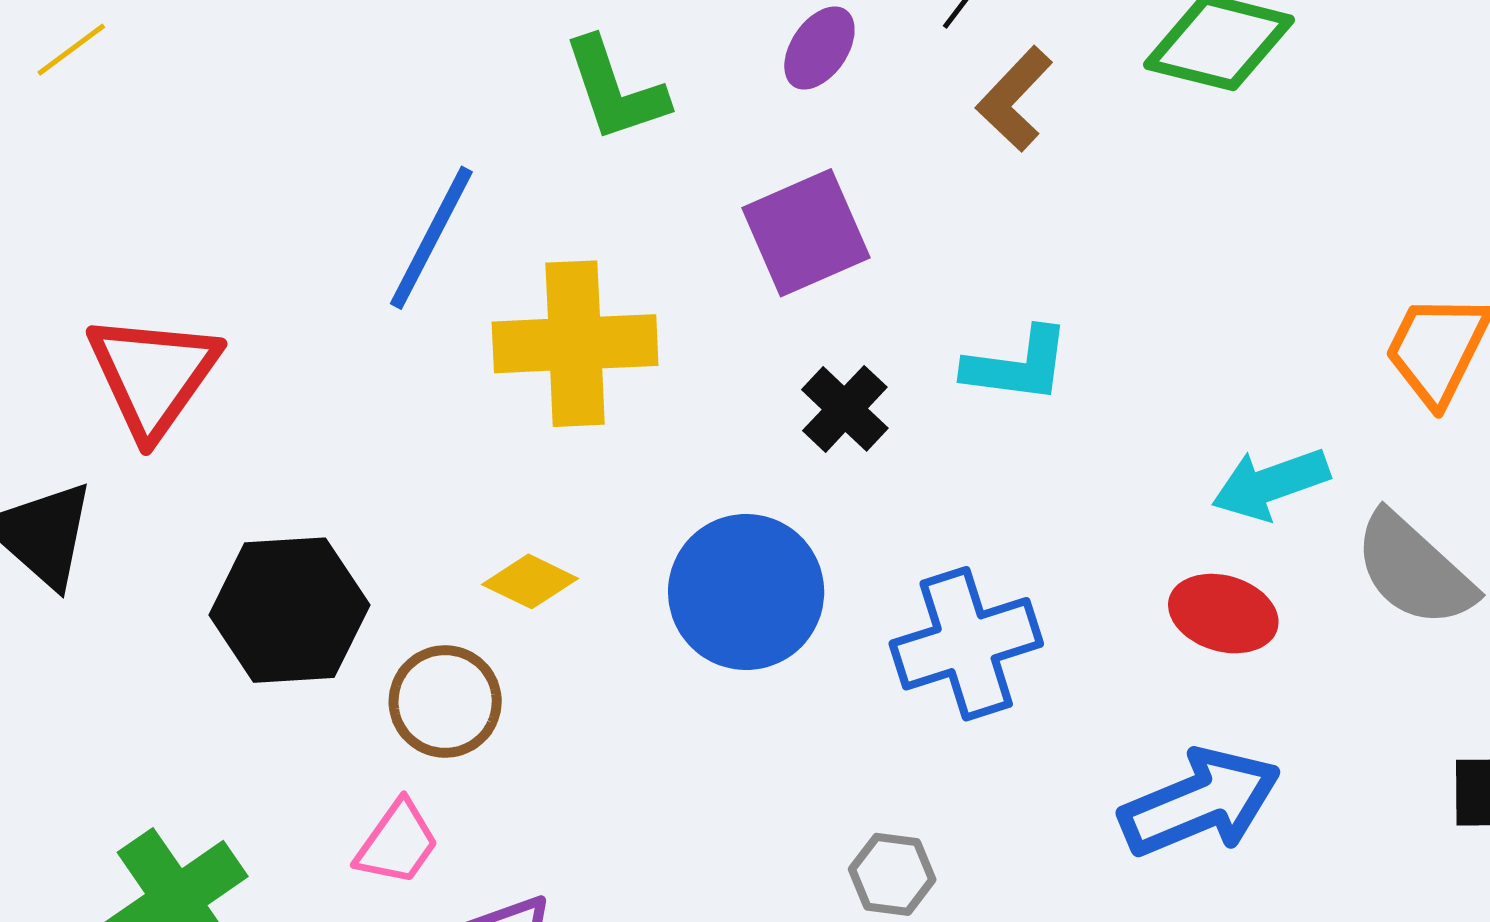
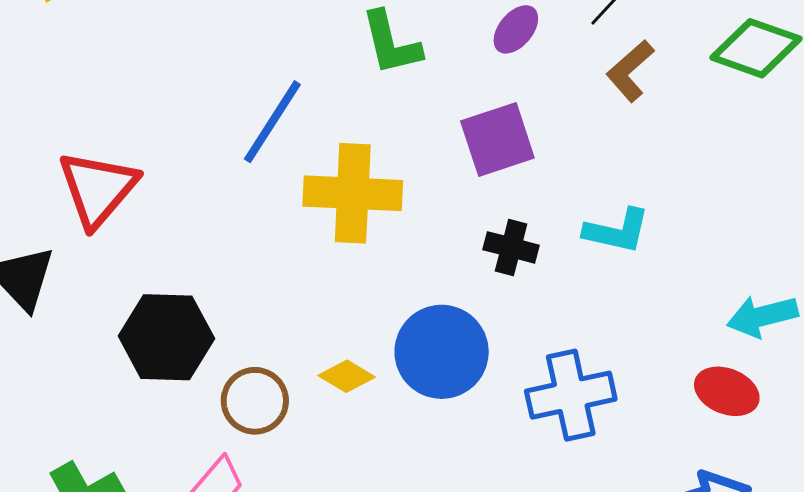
black cross: (845, 409) -> (511, 247), turned -34
yellow diamond: (530, 581) -> (347, 376), moved

